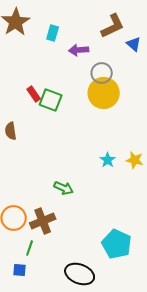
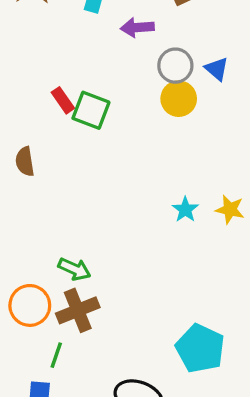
blue triangle: (134, 44) -> (217, 69), moved
yellow circle: (104, 93) -> (179, 99), size x0.7
green arrow: (64, 188) -> (74, 269), moved

